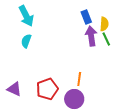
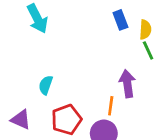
purple arrow: (91, 36) -> (127, 84), moved
cyan semicircle: (26, 41) -> (46, 85), moved

